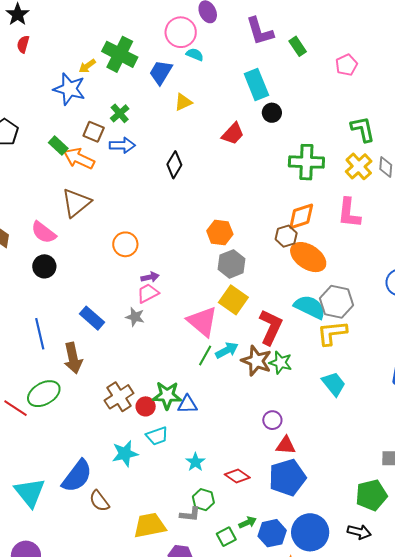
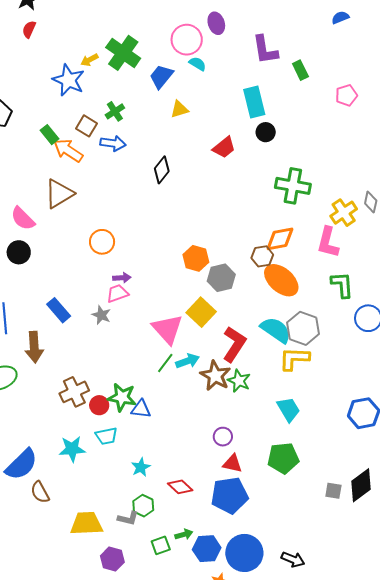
green L-shape: (363, 129) -> (342, 285), moved
yellow cross: (359, 166) -> (344, 213), moved
orange hexagon: (220, 232) -> (196, 258), moved
gray hexagon: (231, 264) -> (221, 278), moved
green pentagon: (371, 495) -> (283, 458), moved

